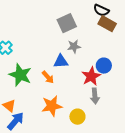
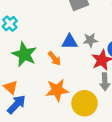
gray star: (74, 46) -> (90, 40), moved
yellow circle: (77, 117) -> (85, 103), size x1.5

